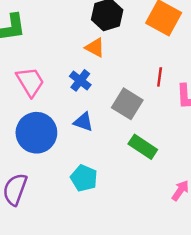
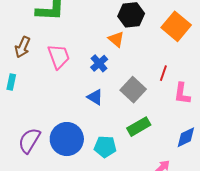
blue circle: (36, 133) -> (67, 139), moved
green rectangle: (143, 147) -> (139, 127), turned -75
cyan pentagon: (84, 178) -> (105, 147), moved, turned -30

